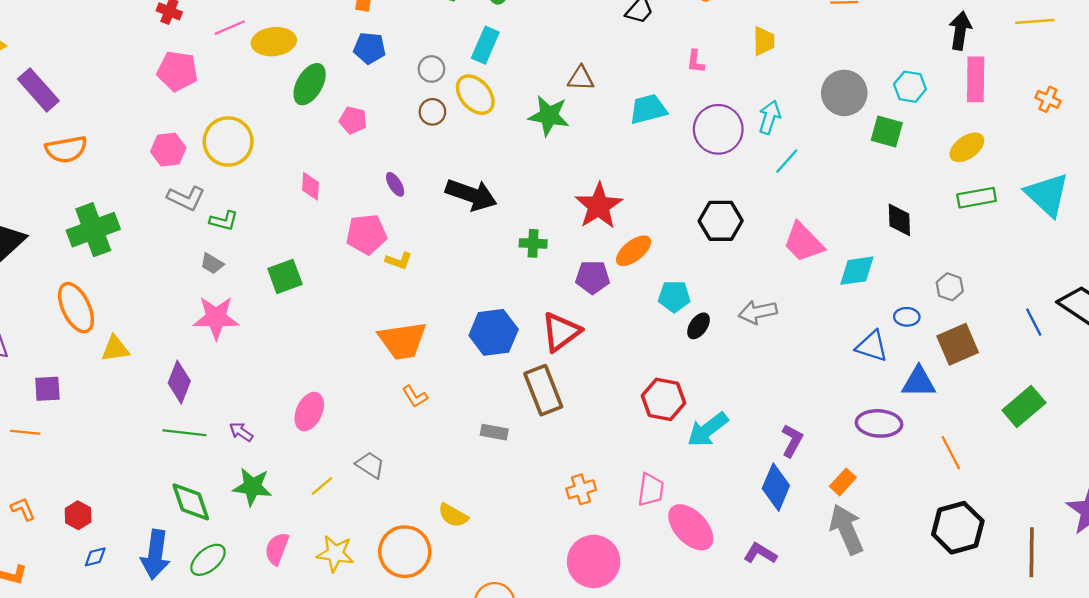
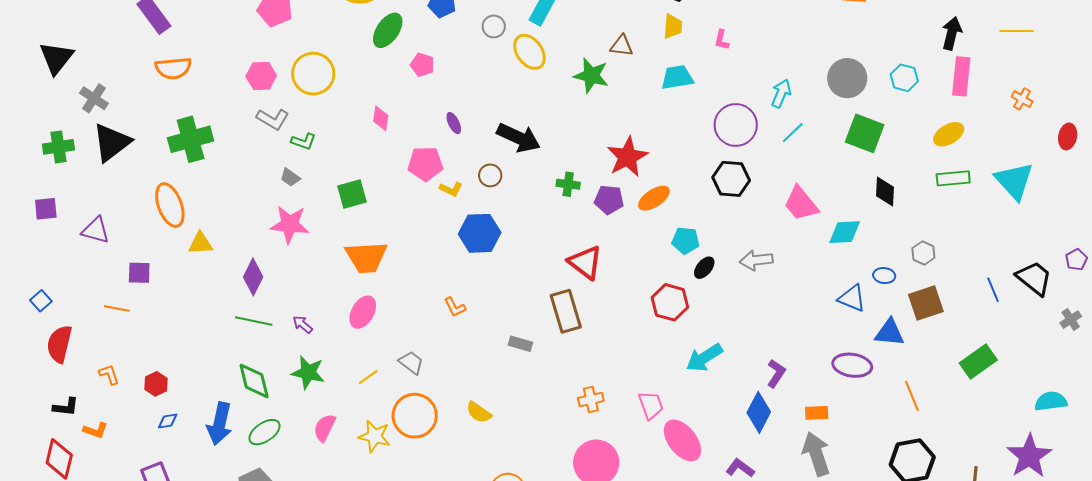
yellow trapezoid: (764, 41) -> (673, 26), moved
brown circle: (432, 112) -> (490, 175), moved
purple circle: (718, 129) -> (736, 125), moved
green square: (887, 131) -> (865, 133), moved, size x1.4
purple pentagon: (593, 277) -> (609, 200), moved
blue hexagon: (494, 332) -> (480, 233), moved
red triangle: (561, 332) -> (585, 262), turned -51
orange trapezoid: (402, 341) -> (366, 257), moved
red hexagon: (664, 399) -> (670, 302), moved
orange rectangle: (843, 482) -> (817, 413), turned 40
pink trapezoid: (651, 490) -> (651, 405), turned -32
orange circle: (405, 552) -> (415, 416), moved

